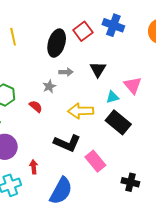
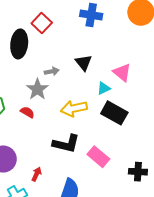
red square: (83, 31) -> (42, 23), moved
black ellipse: (57, 43) -> (19, 44), moved
gray star: (49, 86) -> (37, 89), size x1.5
red arrow: (34, 167) -> (37, 174), turned 40

